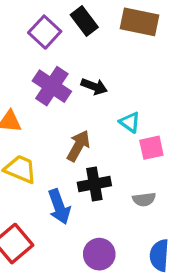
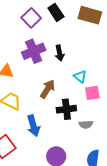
purple cross: (52, 86) -> (34, 51), turned 30
black arrow: (94, 86) -> (60, 53), turned 56
black cross: (94, 184) -> (66, 109), moved

